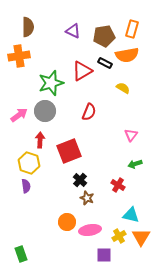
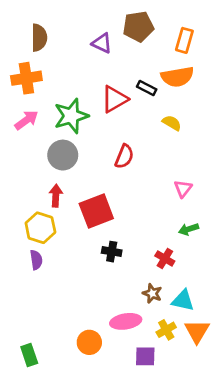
brown pentagon: (104, 36) -> (138, 26), moved
pink arrow: (19, 115) -> (26, 120), moved
black cross: (80, 180) -> (112, 252), turned -32
brown star: (87, 198) -> (152, 293), moved
orange circle: (67, 222) -> (89, 342), moved

